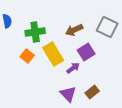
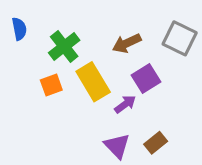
green cross: (35, 32) -> (64, 46), turned -30
orange square: (27, 56) -> (51, 85), turned 32

